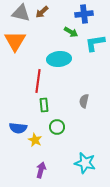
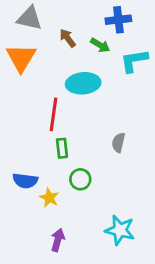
brown arrow: (42, 12) -> (68, 38), moved, turned 96

